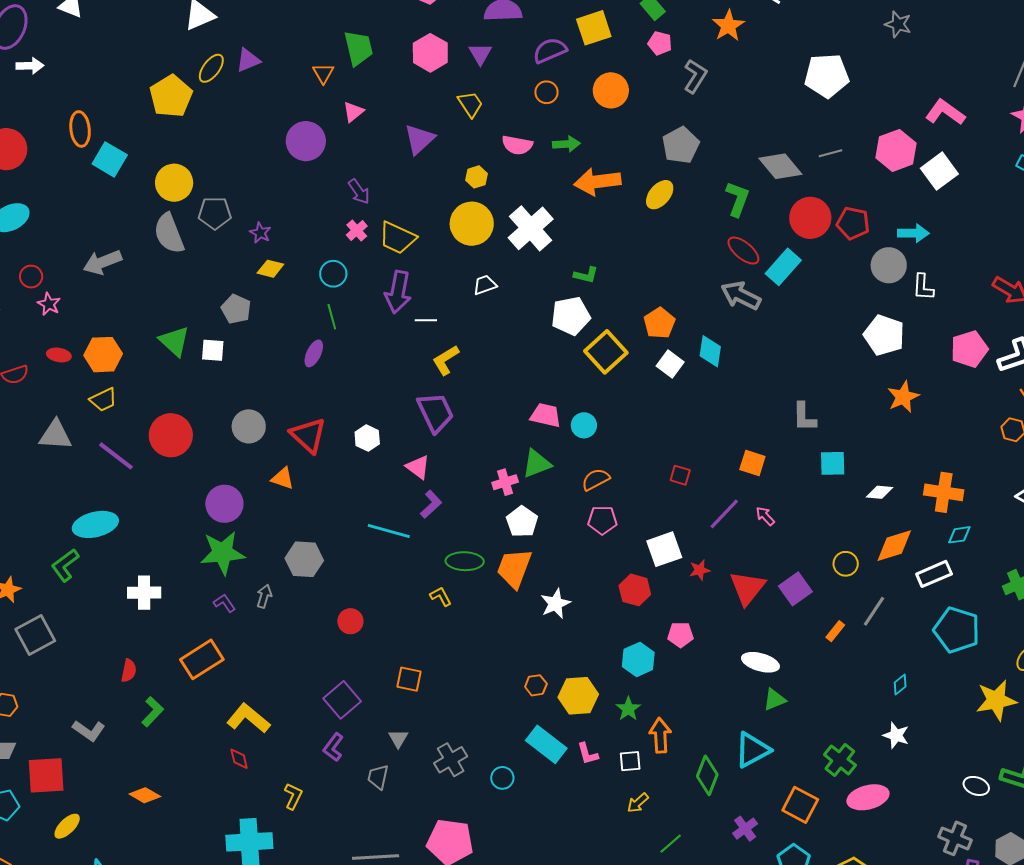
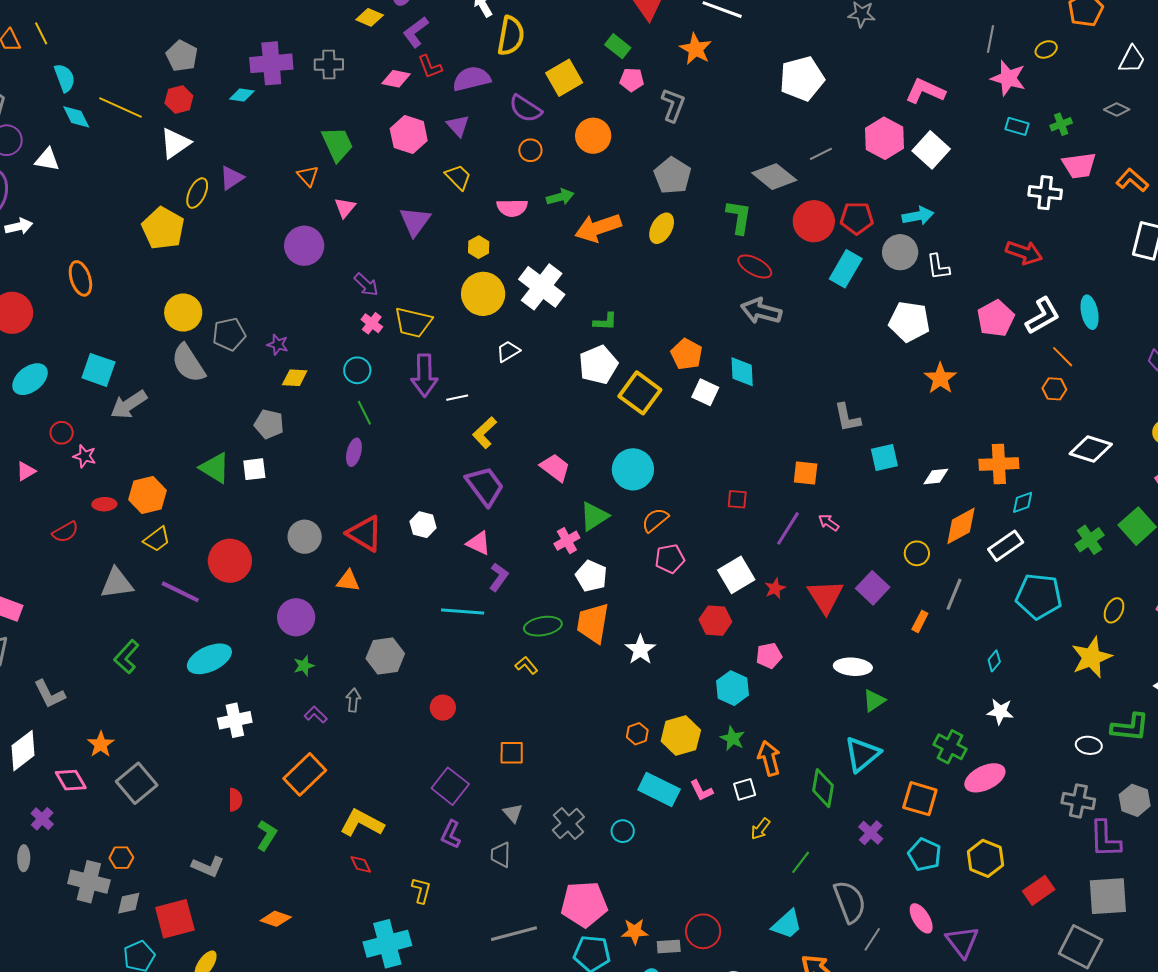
purple semicircle: (550, 50) -> (525, 109), turned -112
cyan square: (110, 159) -> (98, 370), moved
cyan rectangle: (783, 267) -> (846, 269), moved
pink trapezoid: (546, 415) -> (555, 468), moved, turned 36
cyan circle: (584, 425) -> (633, 469), size x1.6
cyan ellipse: (95, 524) -> (209, 659), moved
green star: (223, 553) -> (304, 666), size x0.5
green L-shape: (65, 565) -> (127, 657), moved

